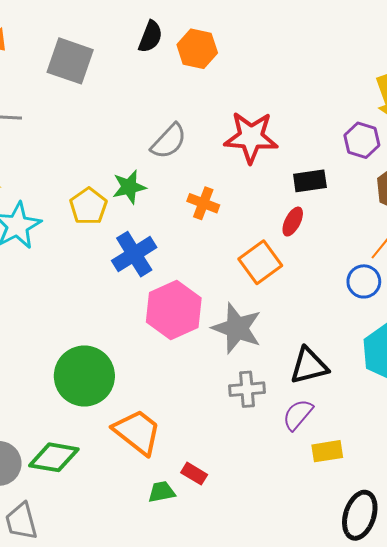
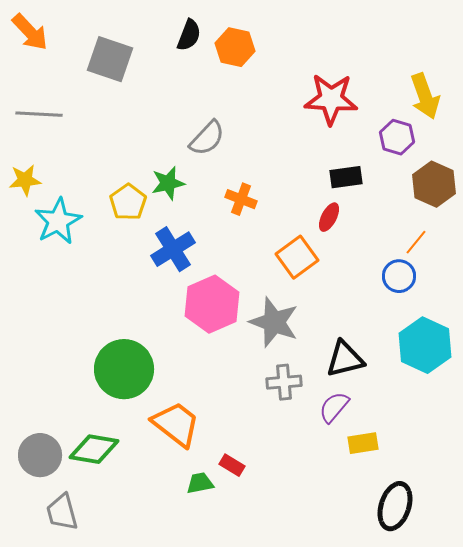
red star: (251, 137) -> (331, 99), moved

